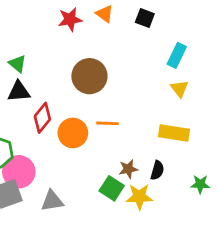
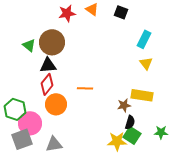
brown circle: (89, 76) -> (52, 42), moved
black triangle: (19, 91) -> (48, 65), moved
orange line: (107, 123) -> (85, 88), moved
orange circle: (73, 133) -> (56, 104), moved
brown star: (128, 169) -> (124, 105), moved
green square: (112, 188) -> (132, 135), moved

